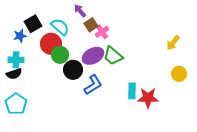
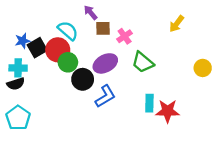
black square: (33, 24) -> (37, 48), moved
brown square: (91, 25) -> (103, 28), turned 32
pink cross: (102, 32) -> (125, 36), moved
yellow arrow: (173, 43) -> (177, 24), moved
green trapezoid: (113, 56) -> (143, 62), moved
yellow circle: (179, 74) -> (203, 68), moved

